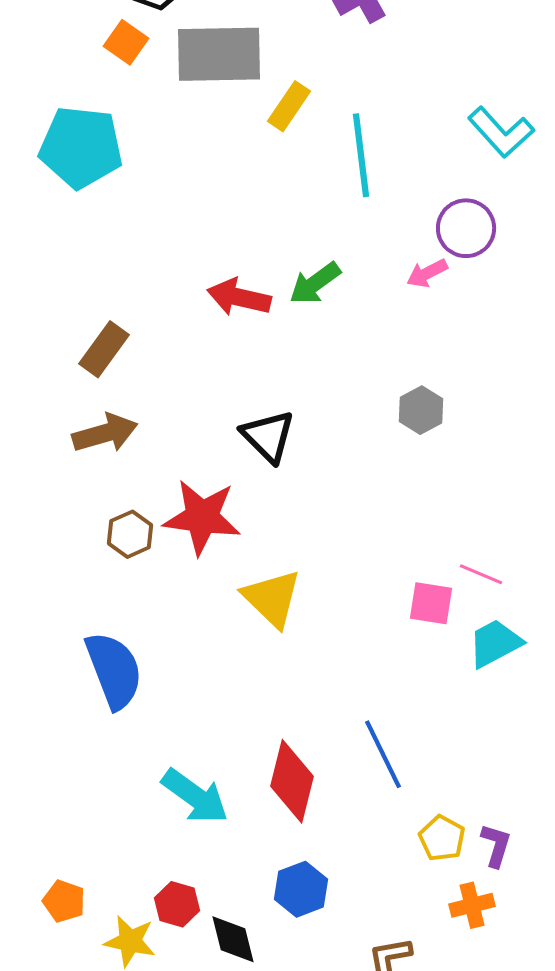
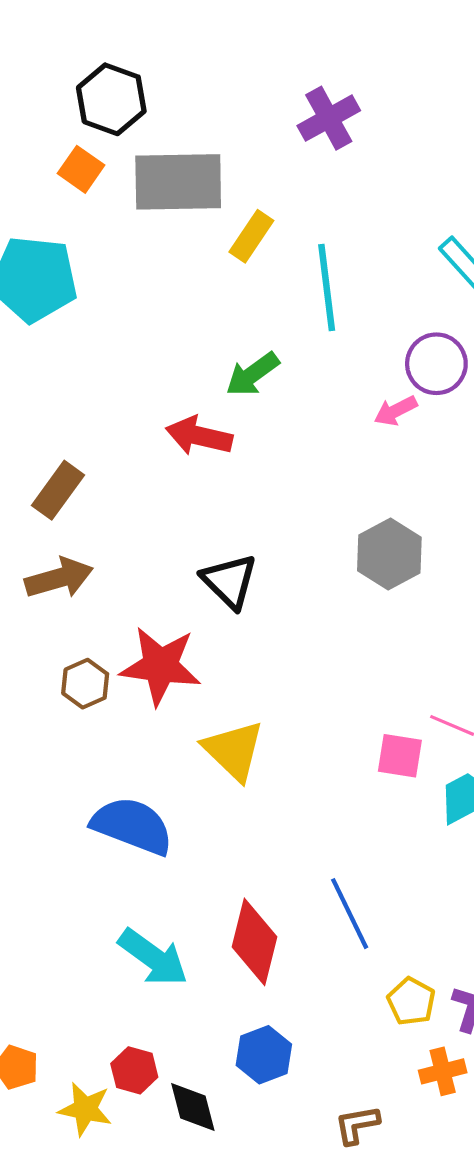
green arrow: (315, 283) -> (252, 374), moved
gray hexagon: (421, 410) -> (389, 554), size x1.4
blue semicircle: (114, 670) -> (132, 826), moved, turned -48

